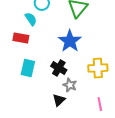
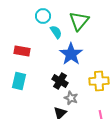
cyan semicircle: (31, 19) -> (56, 32), moved
cyan rectangle: (28, 68) -> (19, 81), moved

